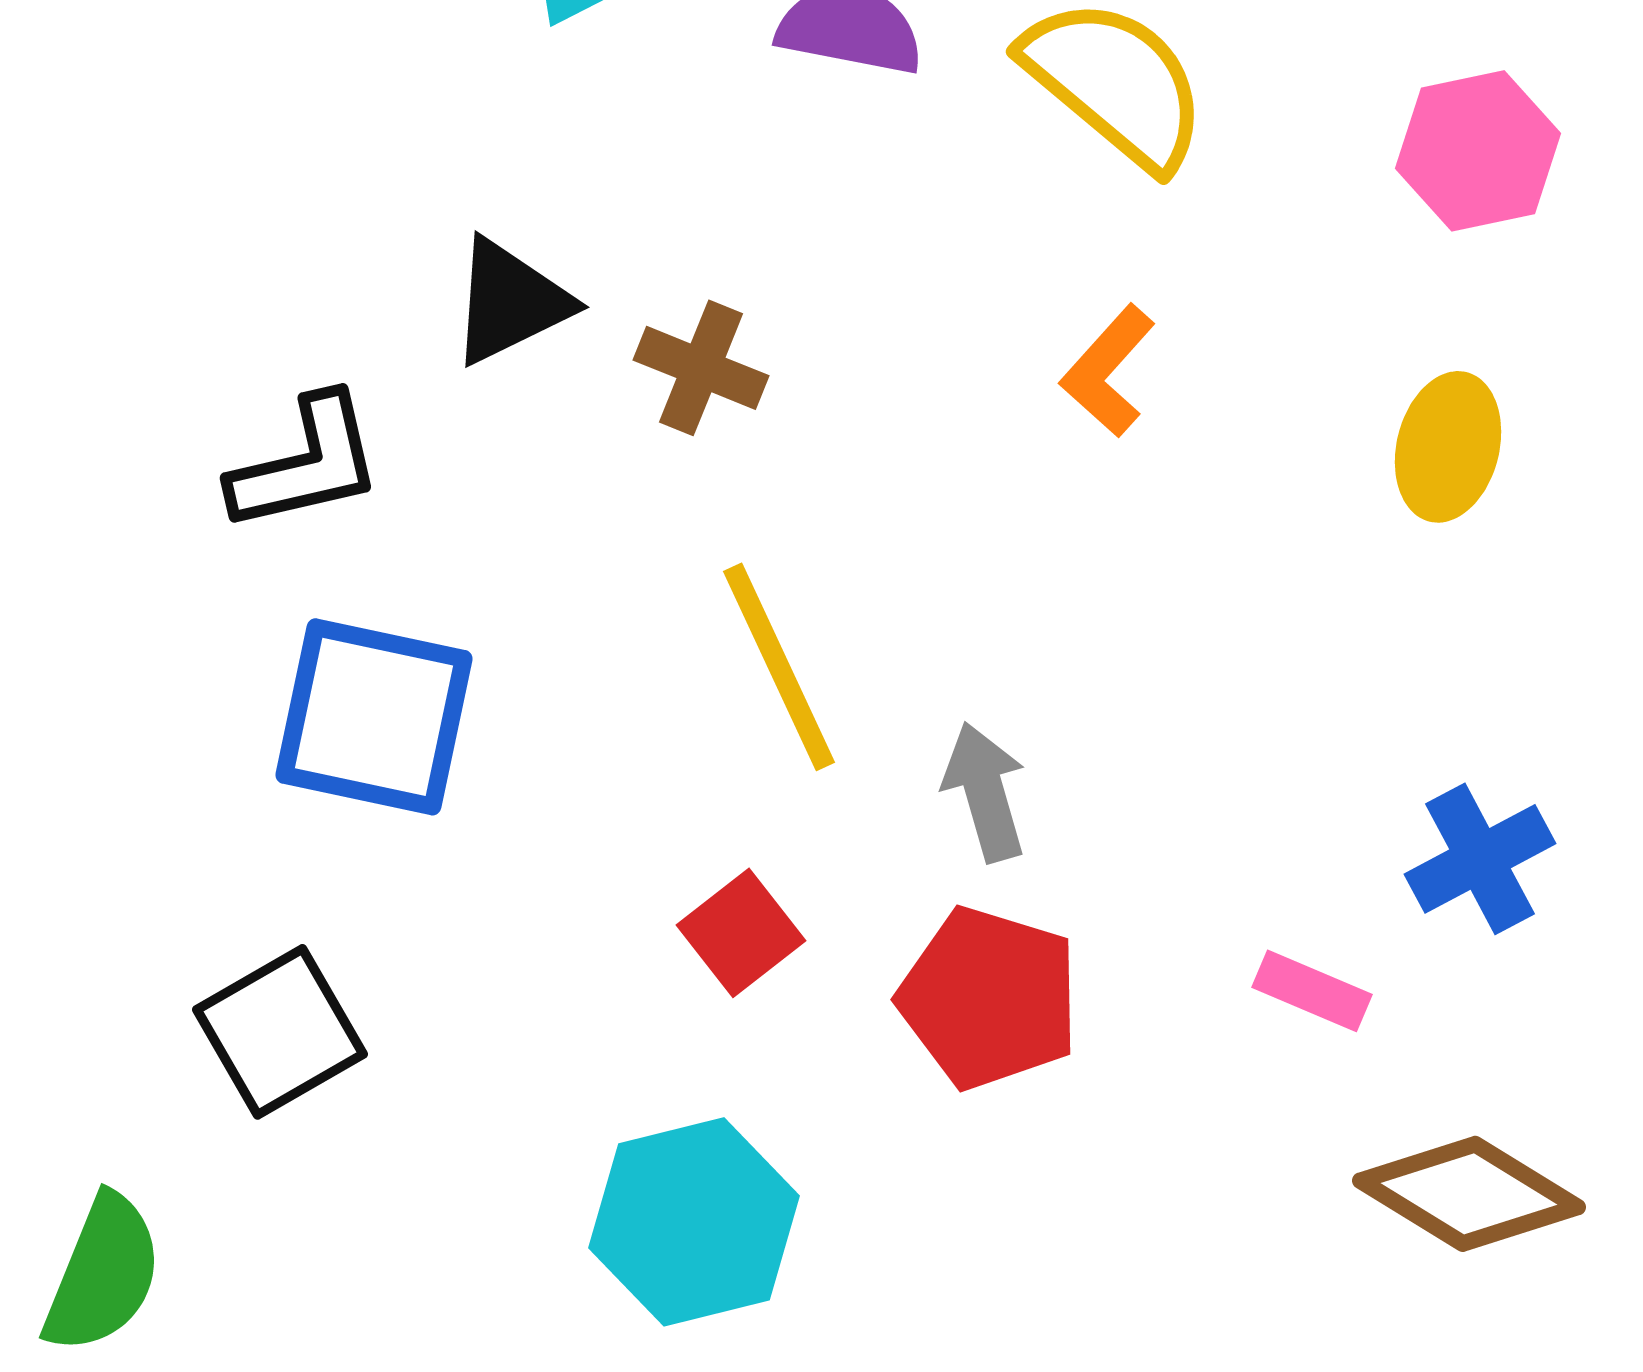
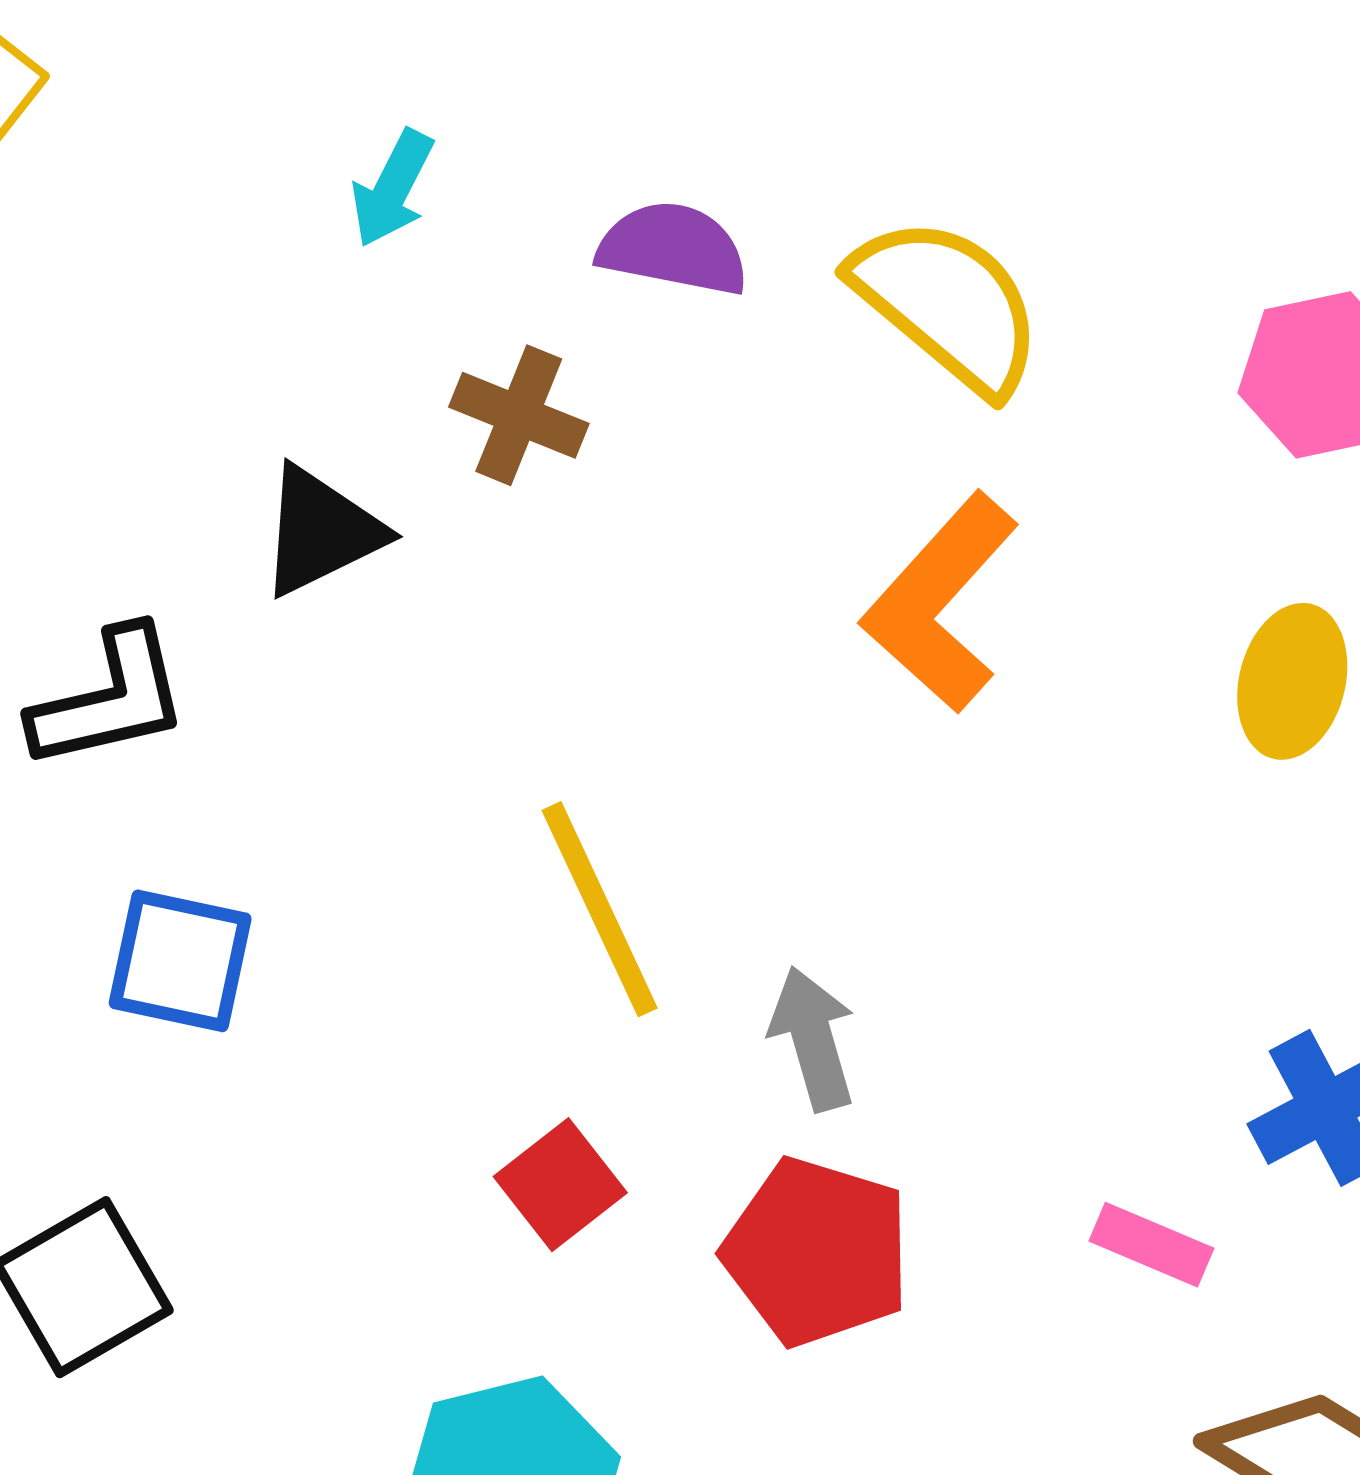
brown cross: (701, 368) -> (519, 415), moved
orange L-shape: (1108, 371) -> (940, 603), size x1.6
blue square: (374, 717) -> (180, 961), size x0.7

